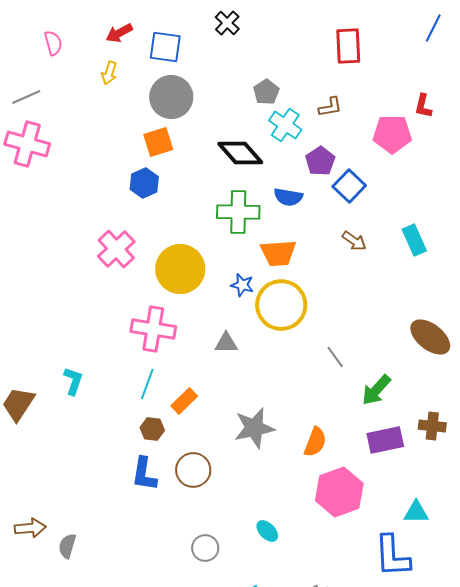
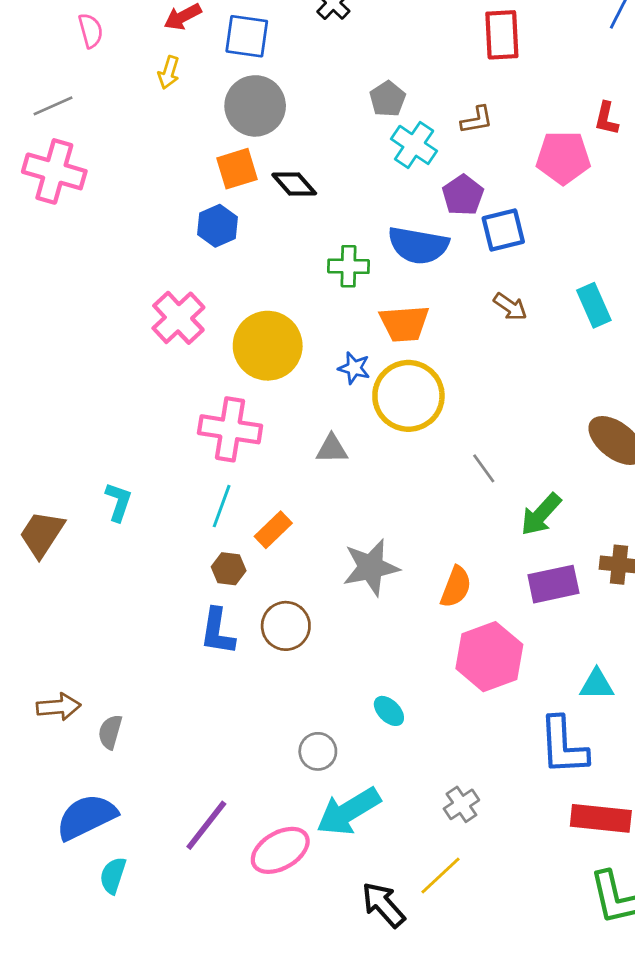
black diamond: (240, 153) -> (294, 184), moved, size x0.7
blue square: (349, 186) -> (503, 230), turned 32
blue semicircle: (288, 197) -> (418, 245), size x1.5
green cross: (238, 212) -> (349, 266), size x0.7
gray circle: (205, 548) -> (318, 751), moved

